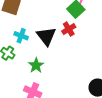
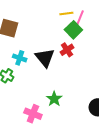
green star: (36, 65) -> (54, 99), moved

